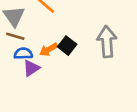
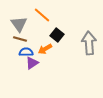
black square: (67, 46) -> (57, 35), moved

